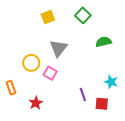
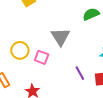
gray triangle: (58, 48) -> (61, 37), moved

